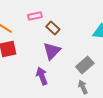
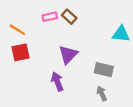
brown rectangle: (53, 28) -> (69, 17), moved
gray rectangle: (85, 65) -> (104, 70), turned 54

